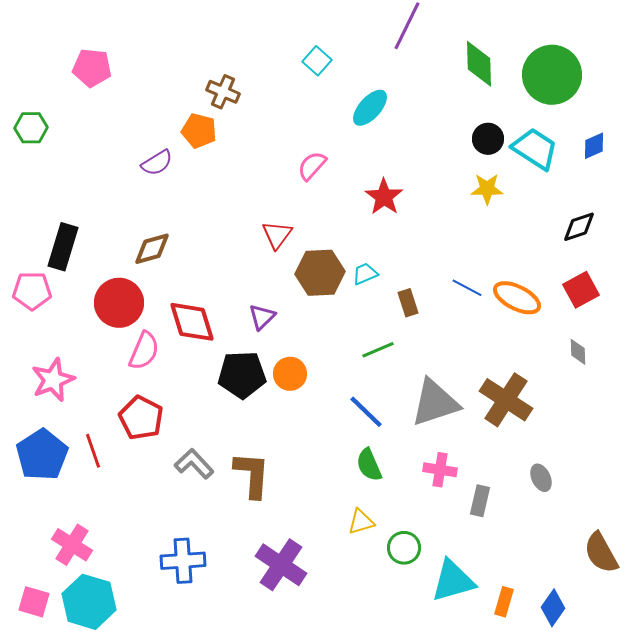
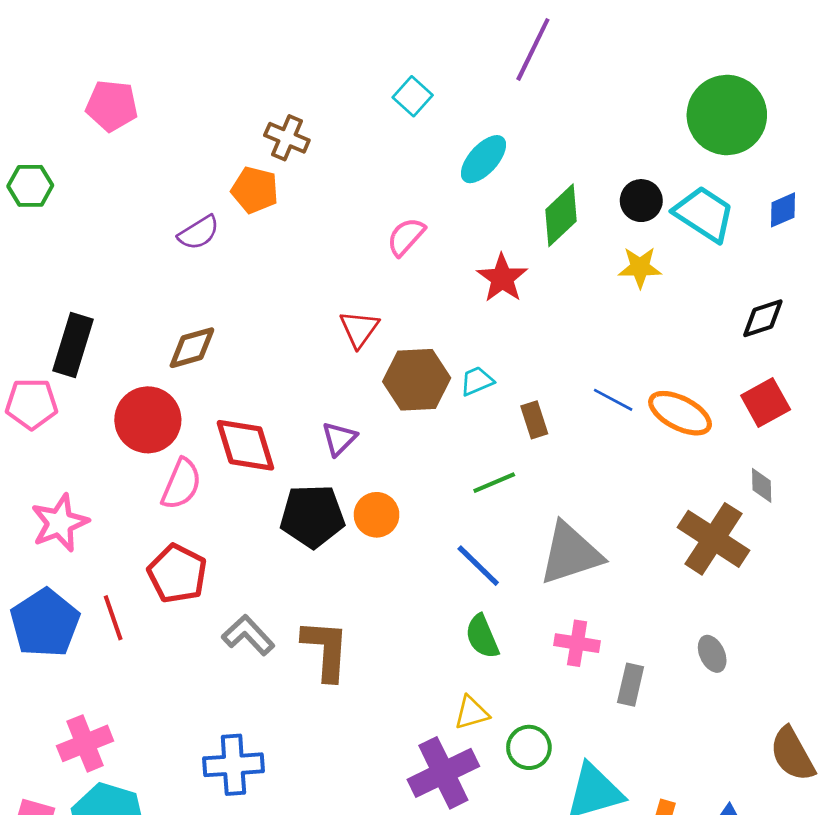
green diamond: (479, 64) -> (561, 215), moved, turned 48
brown cross: (506, 400) -> (713, 539), moved
pink cross: (72, 545) -> (85, 743), turned 36
purple cross: (281, 565) -> (443, 773), moved, turned 30

